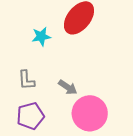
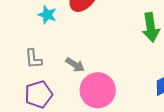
cyan star: (41, 36) -> (47, 15), turned 30

